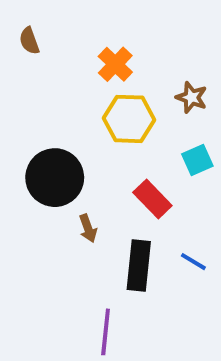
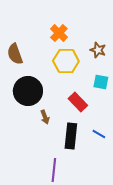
brown semicircle: (29, 41) -> (15, 54), moved, size x1.5
cyan square: (197, 160) -> (101, 82), turned 35

